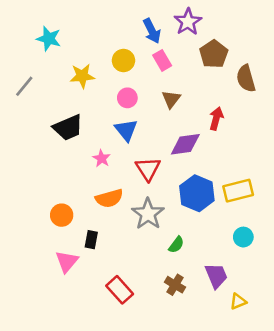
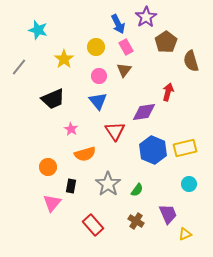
yellow star: (82, 76) -> (64, 59), turned -30
brown triangle: (171, 99) -> (124, 70), moved
pink star: (102, 158) -> (71, 129), moved
gray star: (148, 214) -> (108, 184), moved

